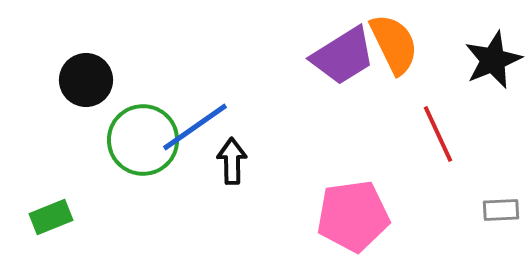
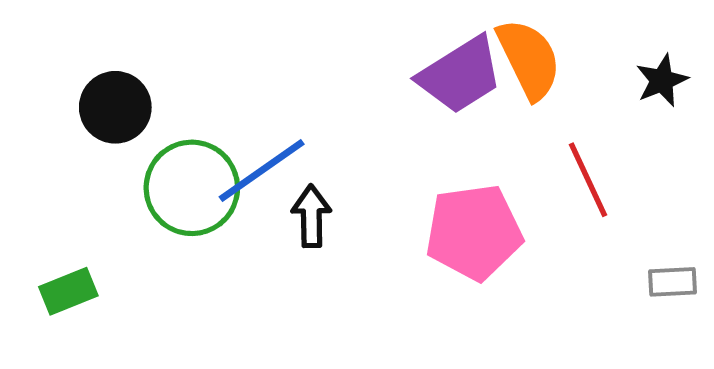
black star: (493, 60) -> (662, 80), size x0.7
pink pentagon: (353, 216) -> (474, 232), moved

